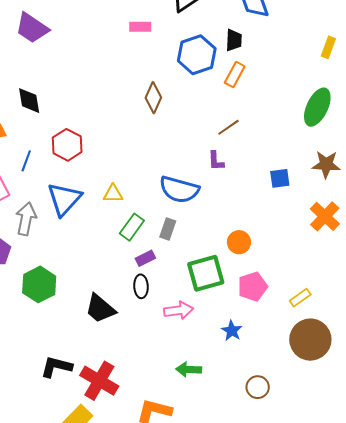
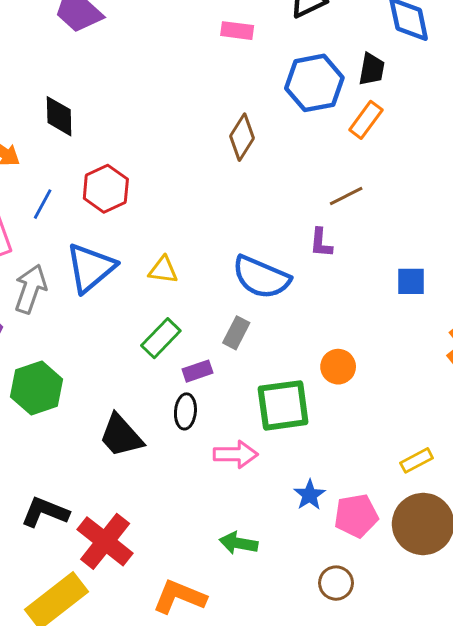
green rectangle: (132, 227) -> (161, 338), moved
pink pentagon: (253, 287) -> (356, 516), moved

